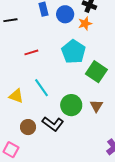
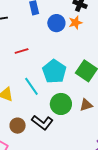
blue circle: (65, 14) -> (56, 23), moved
cyan pentagon: (73, 52) -> (54, 71), moved
brown triangle: (96, 106) -> (86, 105), turned 40

